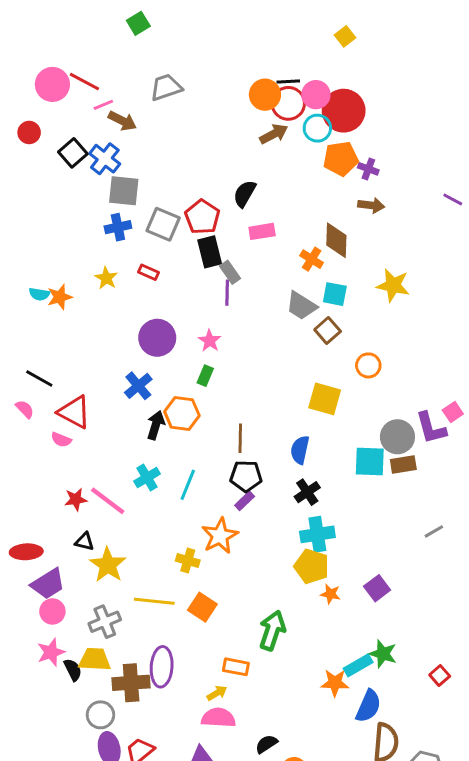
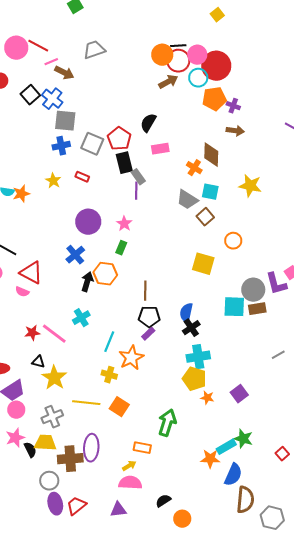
blue semicircle: (300, 450) -> (186, 313), moved
cyan line: (188, 485) -> (109, 342), moved

